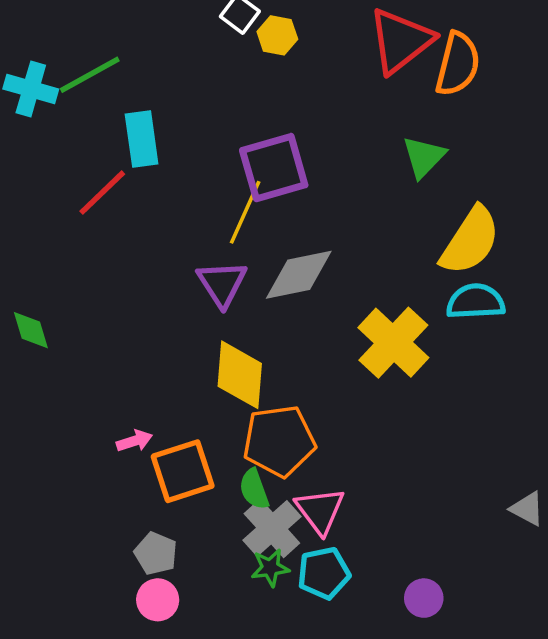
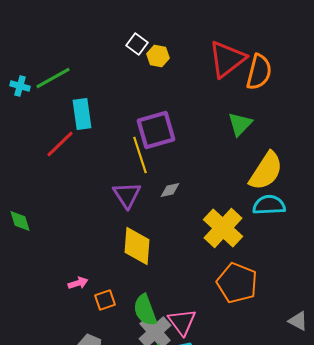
cyan cross: (31, 89) -> (20, 86), size x0.7
yellow line: (245, 212) -> (140, 155), turned -42
gray diamond: (299, 275) -> (170, 190), size x0.5
orange pentagon: (279, 441) -> (237, 283), moved, turned 30
orange square: (183, 471) -> (105, 300), size x0.6
green semicircle: (254, 489) -> (145, 310), size x1.4

